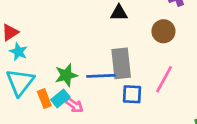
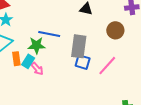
blue line: (101, 76) -> (49, 34), moved
blue square: (132, 94) -> (83, 62), moved
cyan rectangle: (60, 98) -> (28, 61), turned -32

